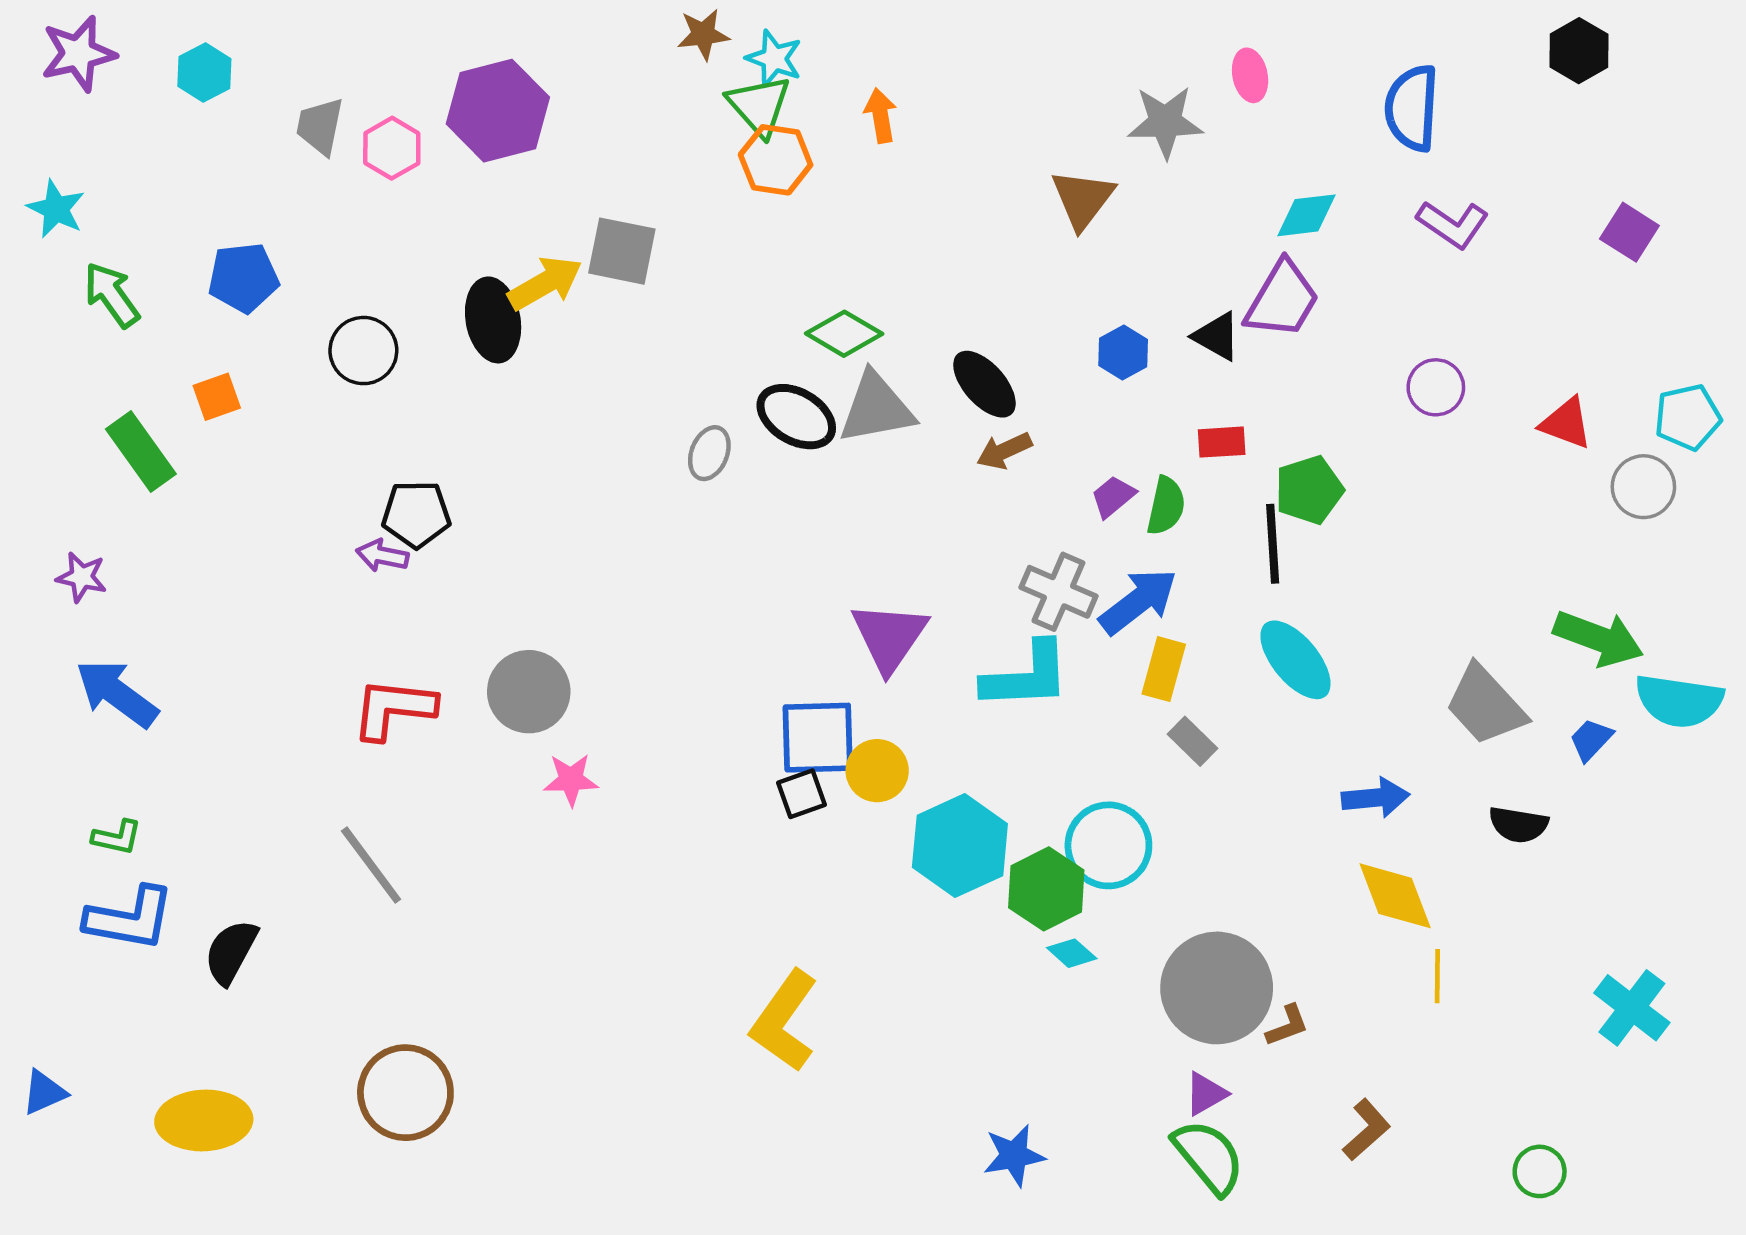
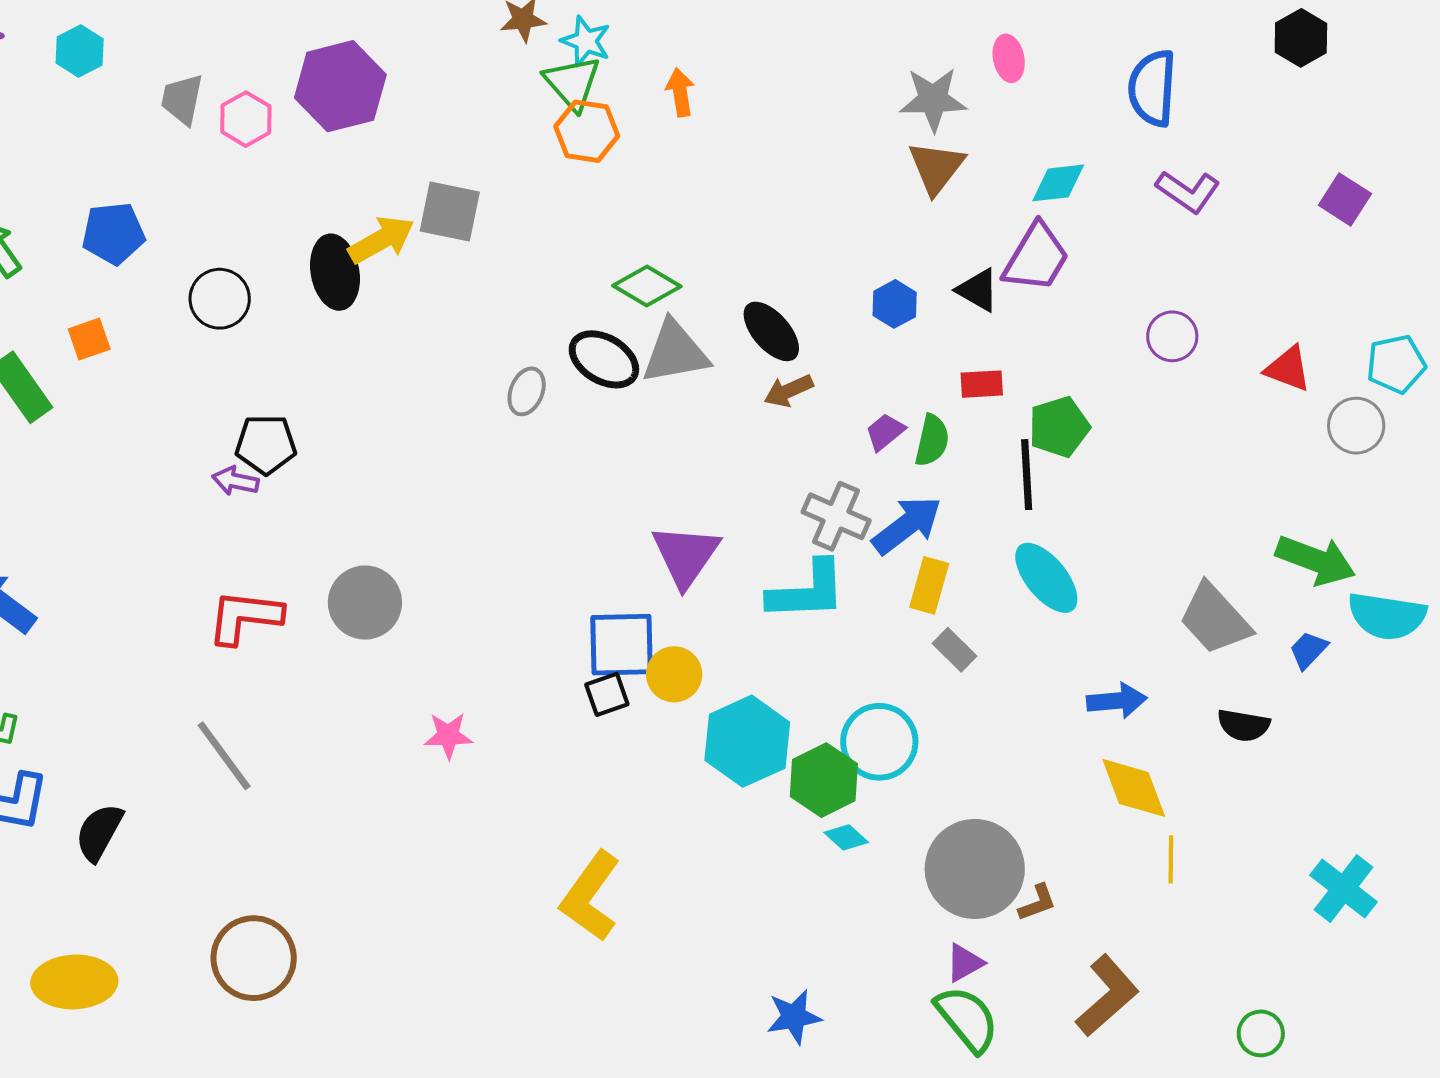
brown triangle: (1083, 199) -> (936, 167), moved
pink star: (571, 780) -> (448, 736), moved
brown L-shape: (1367, 1130) -> (1107, 996), size x1.5

